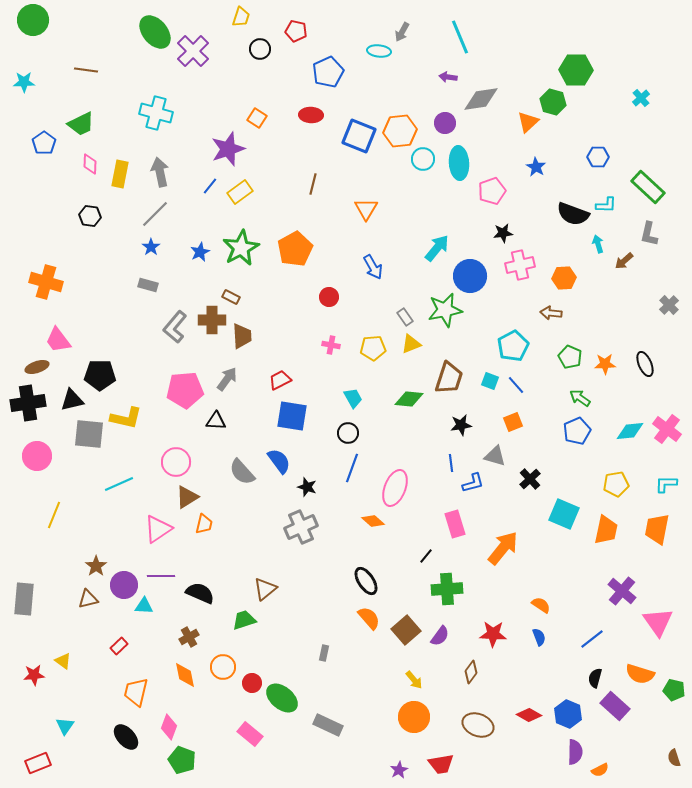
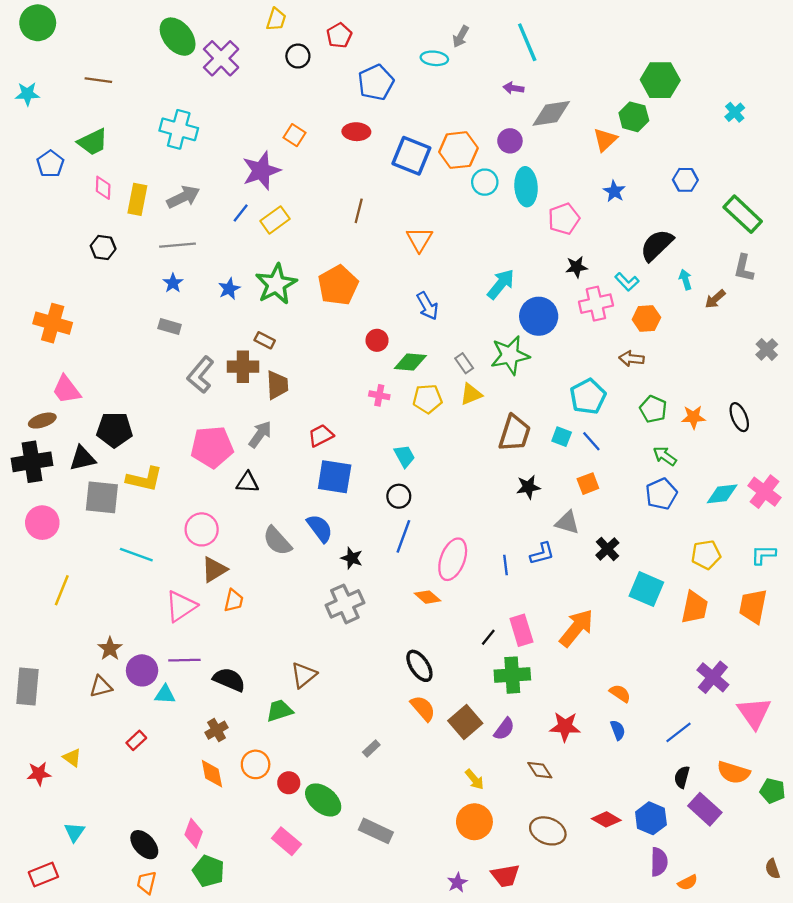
red pentagon: (296, 31) -> (339, 35), turned 30
gray arrow: (160, 172) -> (183, 197), turned 76
cyan L-shape: (606, 205) -> (627, 282), moved, turned 45
gray line: (155, 214) -> (178, 245), turned 40
black semicircle: (573, 214) -> (657, 245), turned 116
green diamond: (409, 399) -> (410, 362), moved
blue line: (451, 463) -> (505, 565), moved
cyan line: (119, 484) -> (136, 555), turned 44
pink rectangle: (455, 524) -> (521, 630), moved
gray rectangle: (324, 653) -> (371, 748), turned 35
brown diamond: (471, 672) -> (540, 770), turned -70
orange trapezoid: (136, 692) -> (147, 883), moved, size x0.7

